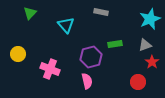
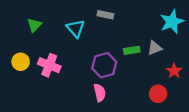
gray rectangle: (101, 12) -> (105, 15), moved
green triangle: (30, 13) -> (34, 25), moved
gray triangle: (145, 45) -> (155, 48), moved
pink cross: (50, 69) -> (49, 65), moved

